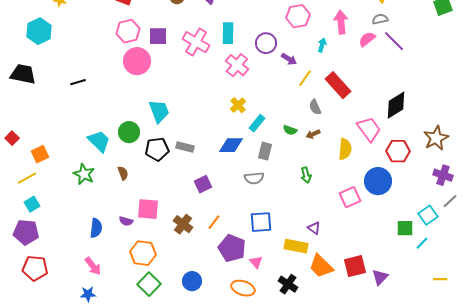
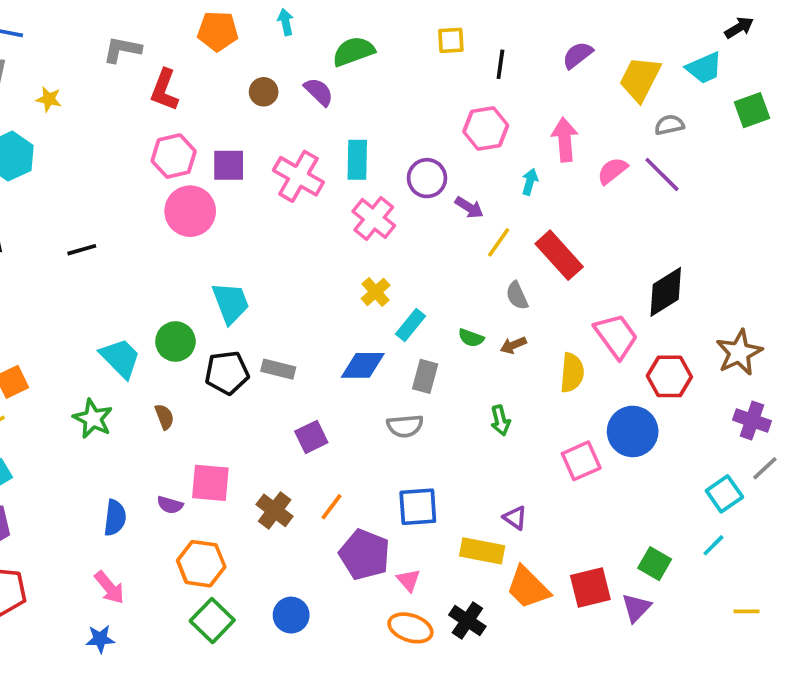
gray semicircle: (380, 19) -> (669, 125), moved
green square: (405, 228) -> (655, 564), moved, turned 30
orange ellipse: (243, 288) -> (410, 628), moved

